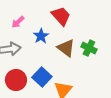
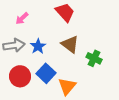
blue star: (41, 36) -> (38, 46), moved
green cross: (89, 48) -> (94, 58), moved

